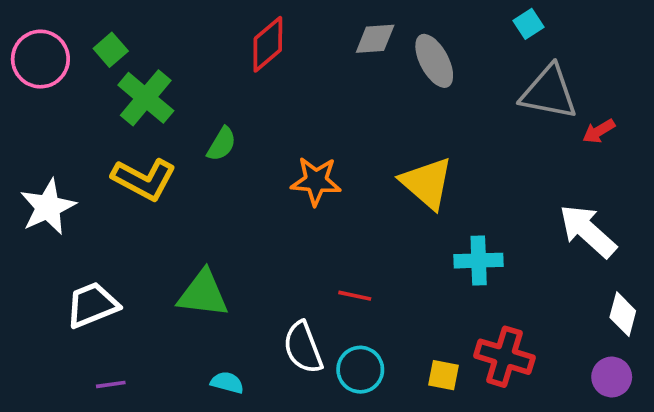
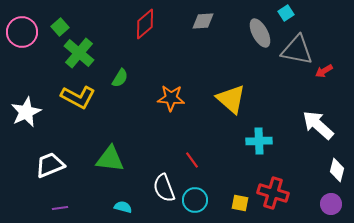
gray ellipse: (434, 61) -> (260, 33), moved
red line: (355, 296) -> (192, 160), turned 42

